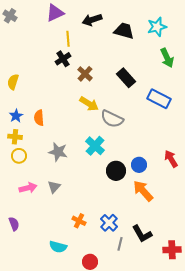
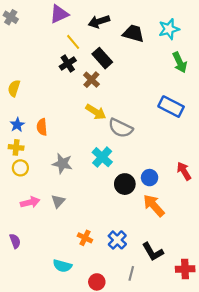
yellow line: (68, 39) -> (73, 42), turned -35
black rectangle: (126, 78) -> (102, 58), moved
gray line: (120, 244) -> (131, 273), moved

